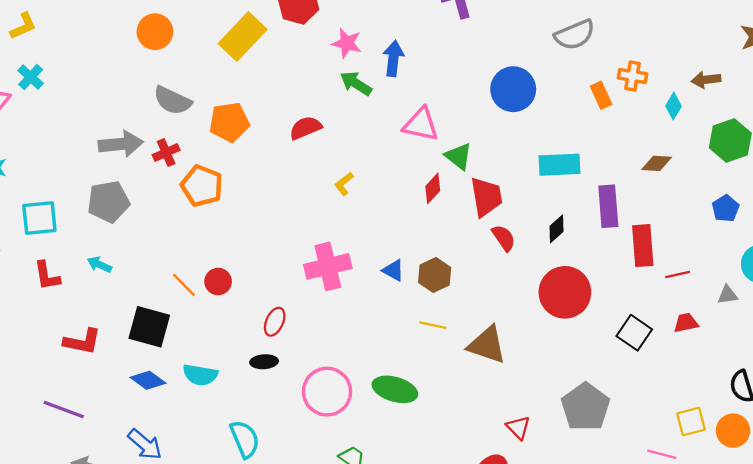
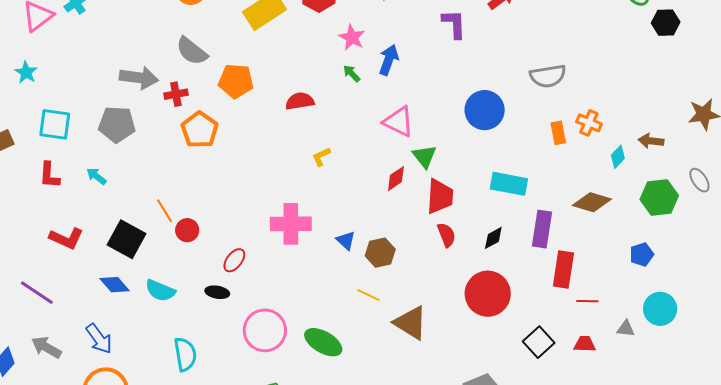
green arrow: (356, 83) -> (352, 73), size x0.7
brown diamond: (657, 163) -> (592, 202), size x1.4
red circle: (218, 282) -> (187, 230), moved

